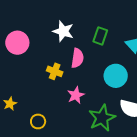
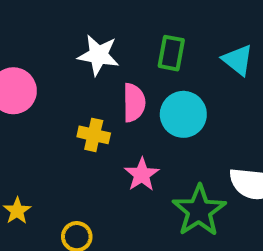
cyan circle: (116, 76) -> (183, 114), moved

